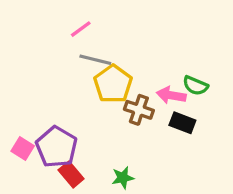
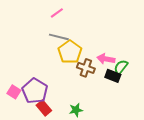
pink line: (81, 29) -> (57, 13), moved
green semicircle: (195, 86) -> (121, 67), moved, turned 105

